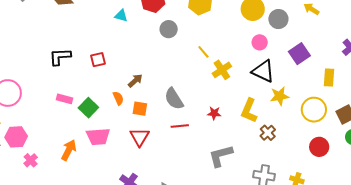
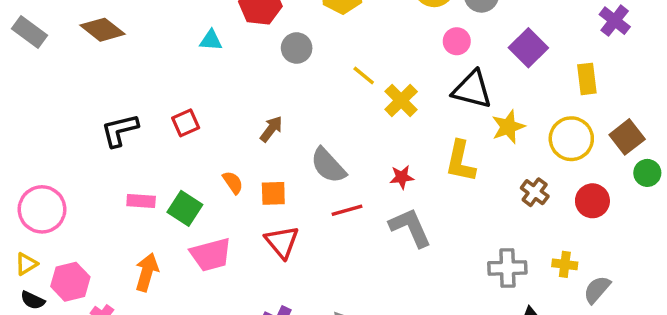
brown arrow: (135, 81) -> (271, 129), moved
brown cross: (268, 133) -> (535, 192), moved
orange arrow: (69, 150) -> (147, 272), moved
gray L-shape: (221, 156) -> (410, 227), moved, turned 92

